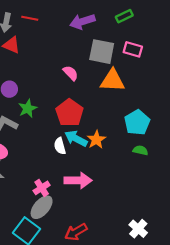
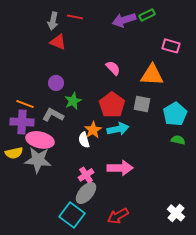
green rectangle: (124, 16) -> (147, 15), moved
gray square: (102, 52) -> (142, 104), moved, size x0.7
cyan arrow: (76, 139) -> (118, 129), turned 140
orange star: (96, 140) -> (93, 130), moved
white semicircle: (60, 146) -> (84, 140), moved

